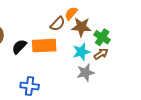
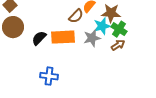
brown star: (81, 27) -> (111, 13), moved
cyan star: (81, 52) -> (102, 26), moved
gray star: (86, 73) -> (92, 38), moved

